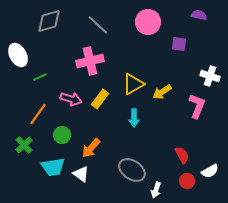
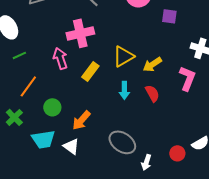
green line: (40, 77) -> (19, 55), moved
pink arrow: (71, 99) -> (60, 58), moved, turned -125
red semicircle: (182, 155) -> (152, 93), moved

